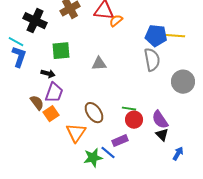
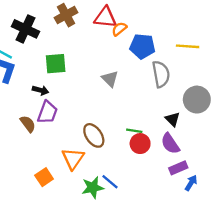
blue pentagon: (156, 36) -> (142, 46), moved
gray triangle: (99, 64) -> (110, 79), moved, turned 49
orange square: (51, 114) -> (44, 177), moved
black triangle: (162, 135) -> (173, 119), moved
purple rectangle: (120, 141) -> (178, 168), moved

